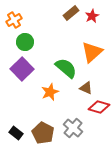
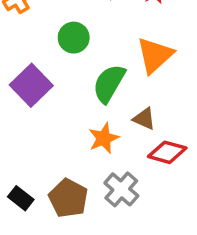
green circle: (25, 42) -> (74, 38), moved
green semicircle: (66, 68) -> (109, 83), turned -100
orange star: (50, 92) -> (104, 138), moved

